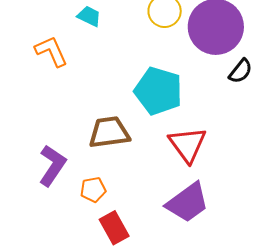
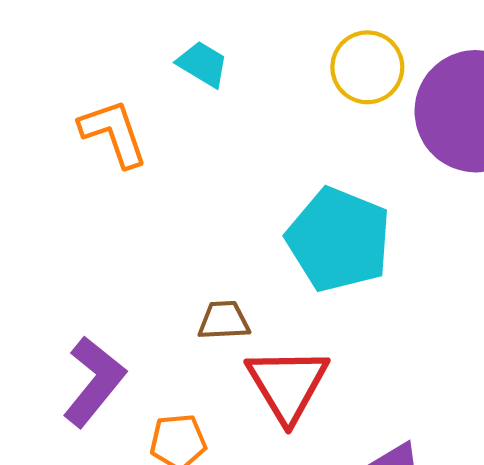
brown trapezoid: (109, 132) -> (224, 320), size x0.6
red triangle: (188, 144) -> (288, 384), moved

